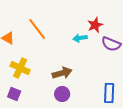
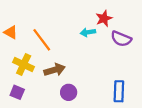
orange line: (37, 29) -> (42, 40), moved
brown arrow: (62, 73) -> (55, 70), moved

